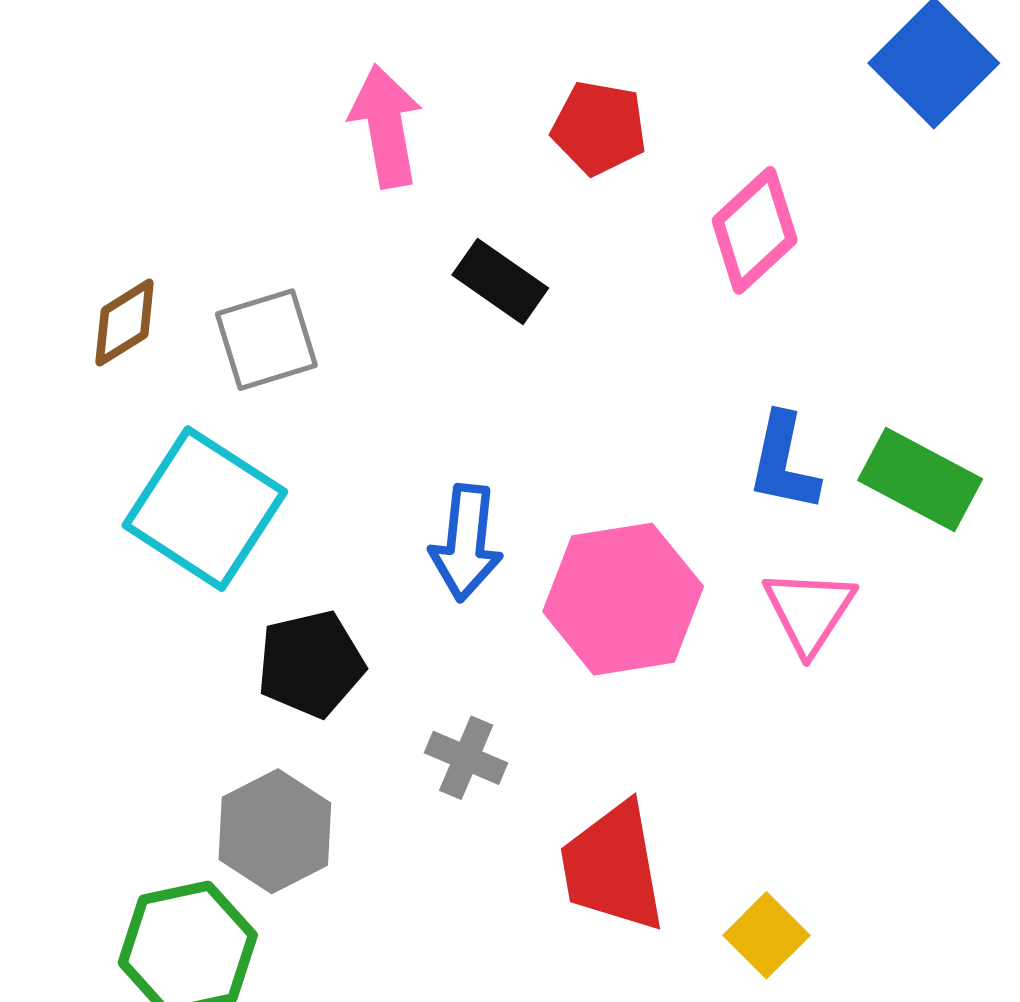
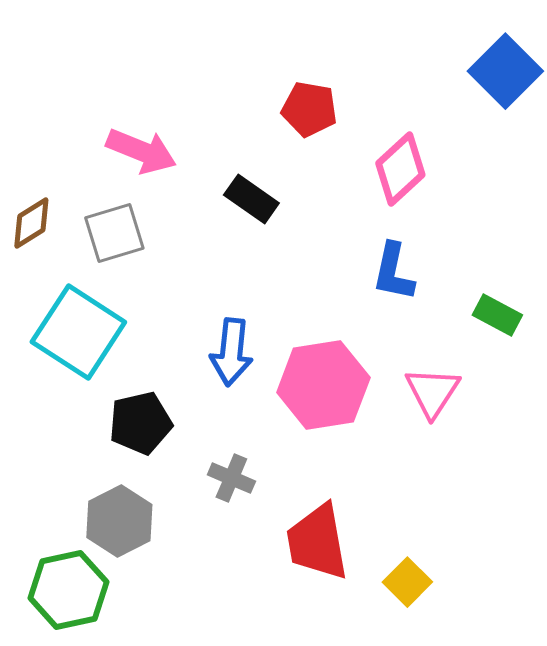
pink arrow: (386, 126) -> (141, 151), moved, turned 122
blue L-shape: (784, 462) -> (393, 272), moved
green rectangle: (920, 480) -> (497, 315), size x0.7

